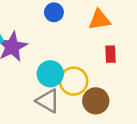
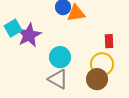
orange triangle: (99, 20) -> (76, 13), moved
yellow circle: (74, 81) -> (102, 64), moved

